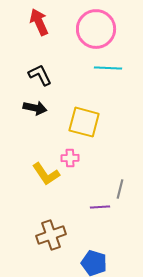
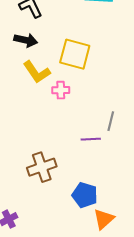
yellow L-shape: (46, 174) -> (37, 72), moved

